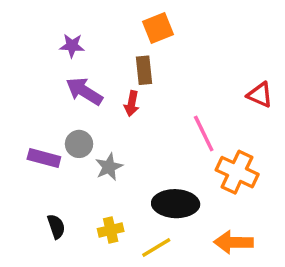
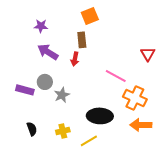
red triangle: (260, 95) -> (148, 54), turned 35
pink line: (204, 133) -> (116, 76), turned -35
orange arrow: (234, 242) -> (141, 125), moved

